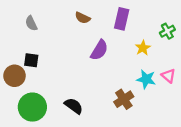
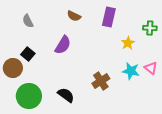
green cross: (167, 31) -> (150, 28), turned 32
purple semicircle: (99, 50) -> (63, 45), moved
black square: (31, 60) -> (28, 54), turned 32
brown cross: (124, 99) -> (101, 81), moved

